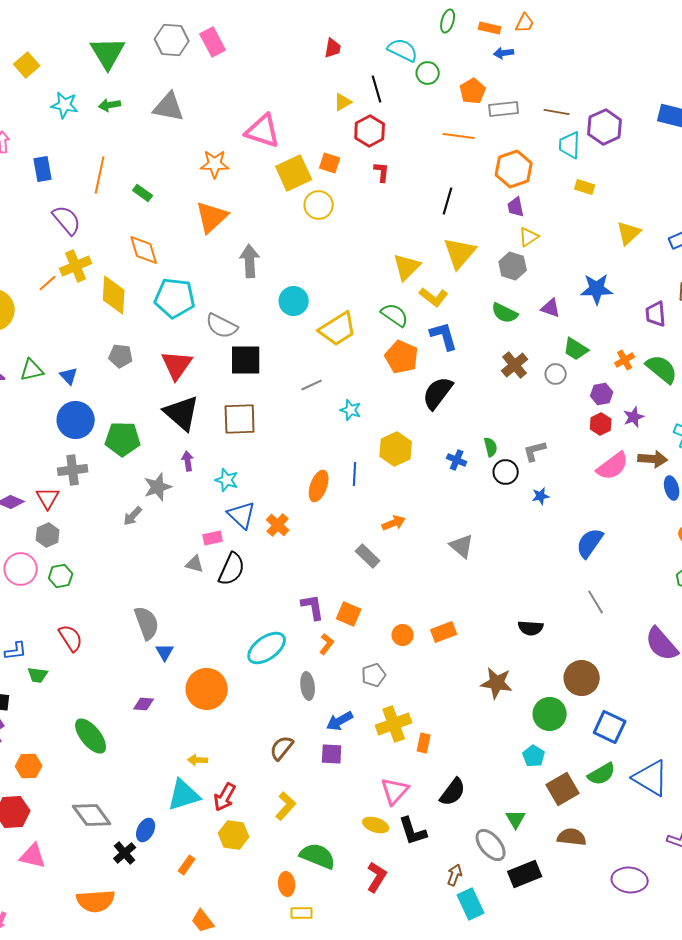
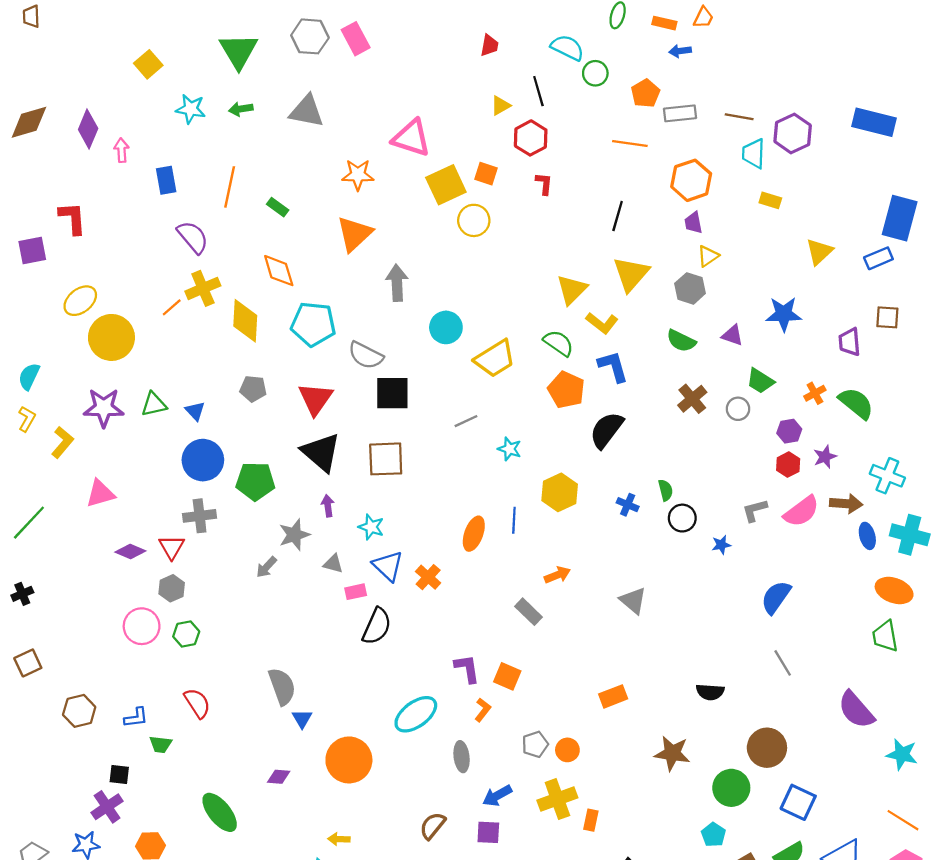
gray L-shape: (535, 451) -> (755, 510), moved
gray triangle: (195, 564) -> (333, 564), moved
orange circle: (403, 635) -> (567, 750), moved

